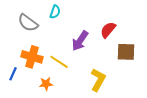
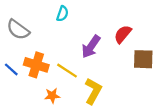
gray semicircle: (28, 23) -> (18, 30), moved
blue line: (13, 74) -> (11, 69), moved, turned -72
yellow L-shape: (98, 80) -> (93, 91), moved

